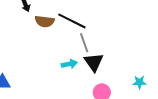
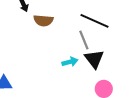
black line: (72, 21) -> (95, 21), moved

